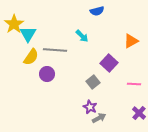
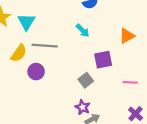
cyan triangle: (28, 34) -> (26, 22), moved
cyan arrow: (82, 36) -> (83, 30), moved
purple square: (109, 63) -> (103, 60), turned 36

